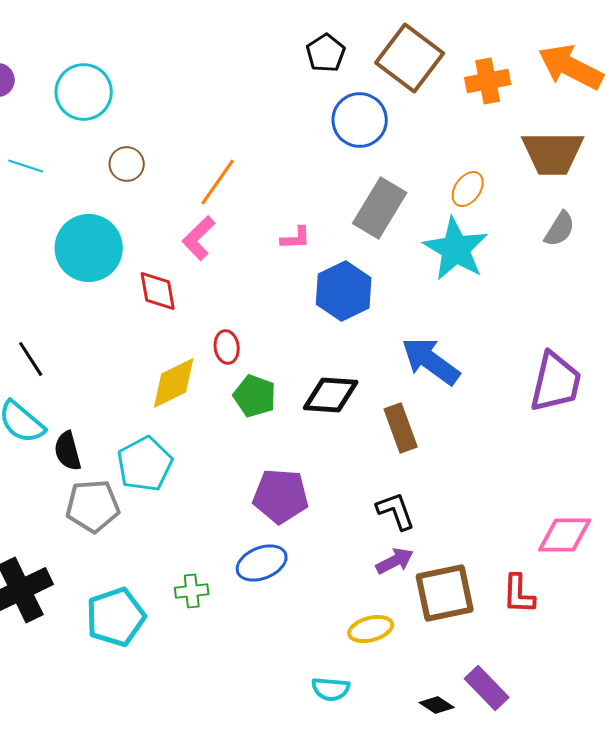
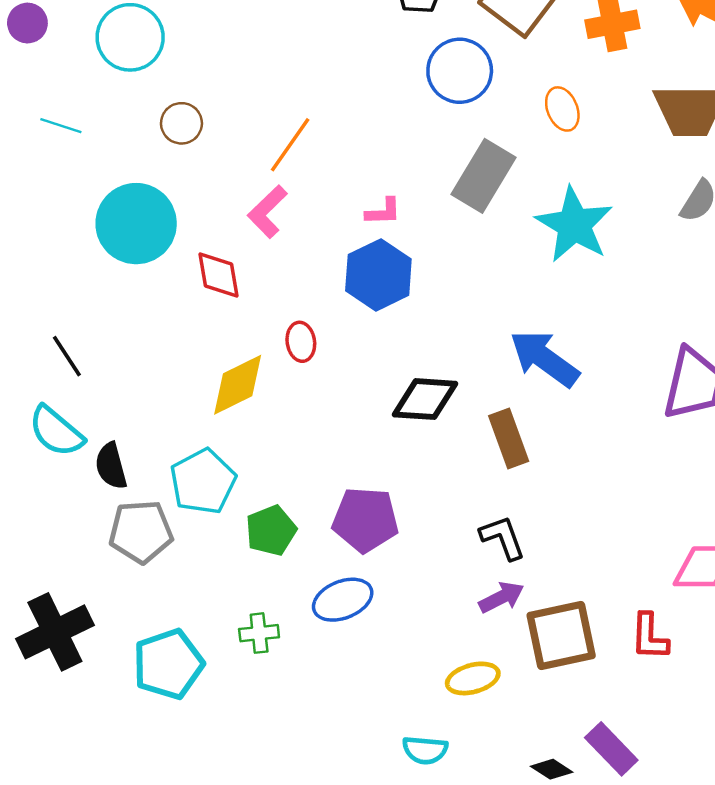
orange ellipse: (468, 189) -> (562, 109), moved, turned -57
blue hexagon: (344, 291) -> (378, 275), moved
green pentagon: (255, 396) -> (271, 530), moved, turned 30

